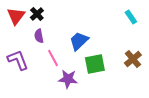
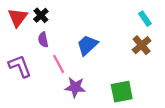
brown cross: (133, 59) -> (142, 45), moved
green square: (95, 64) -> (122, 92), moved

